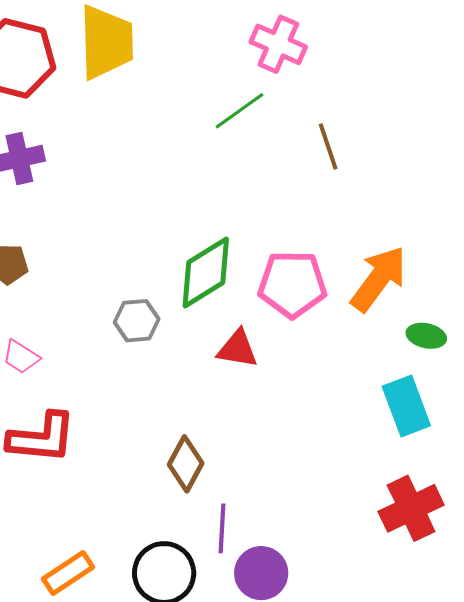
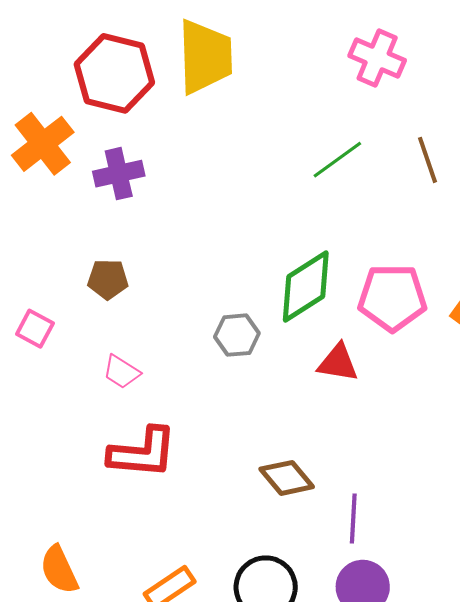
green line: (240, 111) -> (337, 160), moved
brown diamond: (186, 464) -> (287, 478), turned -68
purple line: (222, 528) -> (353, 518), moved

